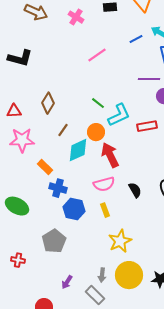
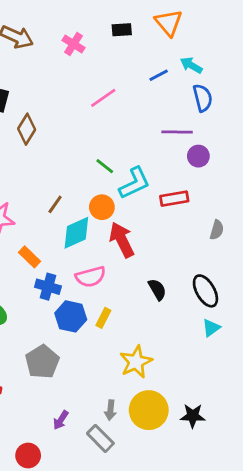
brown diamond: (48, 103) -> (27, 129), moved
pink semicircle: (104, 184) -> (91, 277), moved
yellow rectangle: (105, 210) -> (103, 318), moved, turned 48

